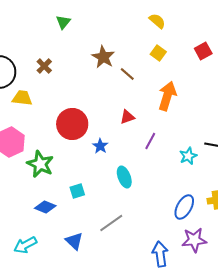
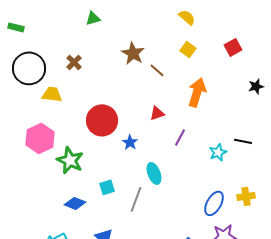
green triangle: (63, 22) -> (93, 18), turned 35
gray line: (111, 223) -> (136, 199), moved, turned -35

